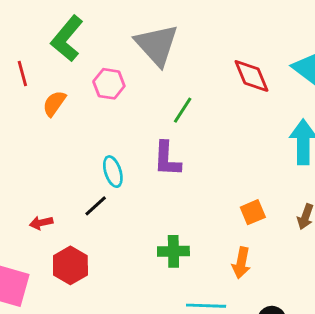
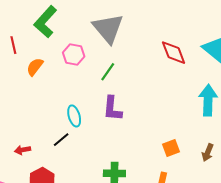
green line: (183, 110) -> (108, 72), moved

